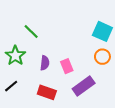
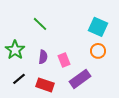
green line: (31, 31) -> (40, 24), moved
black line: (11, 86) -> (19, 79), moved

